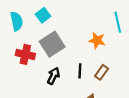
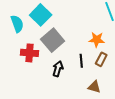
cyan square: (43, 15) -> (41, 15), size x1.5
orange star: (97, 40) -> (97, 40), moved

